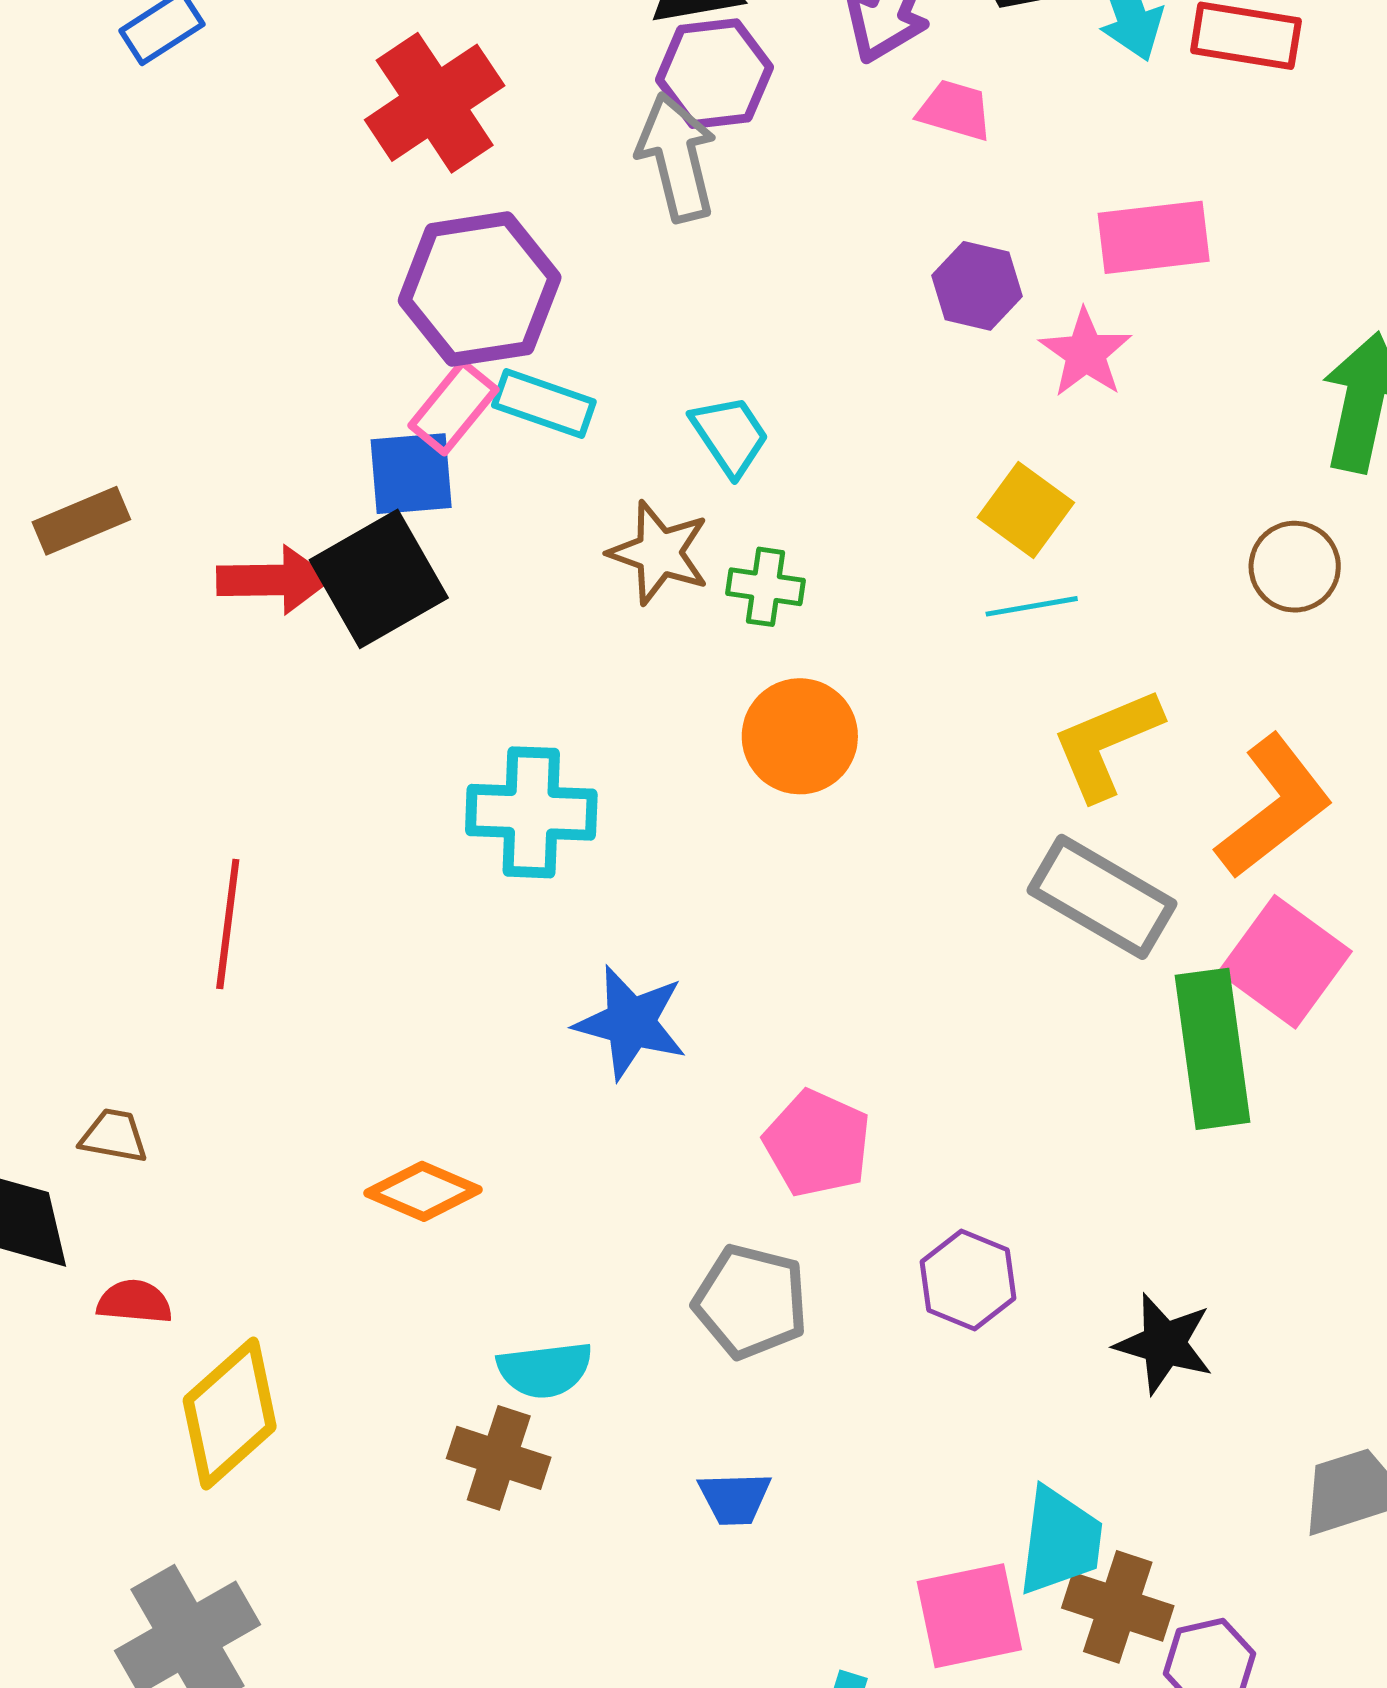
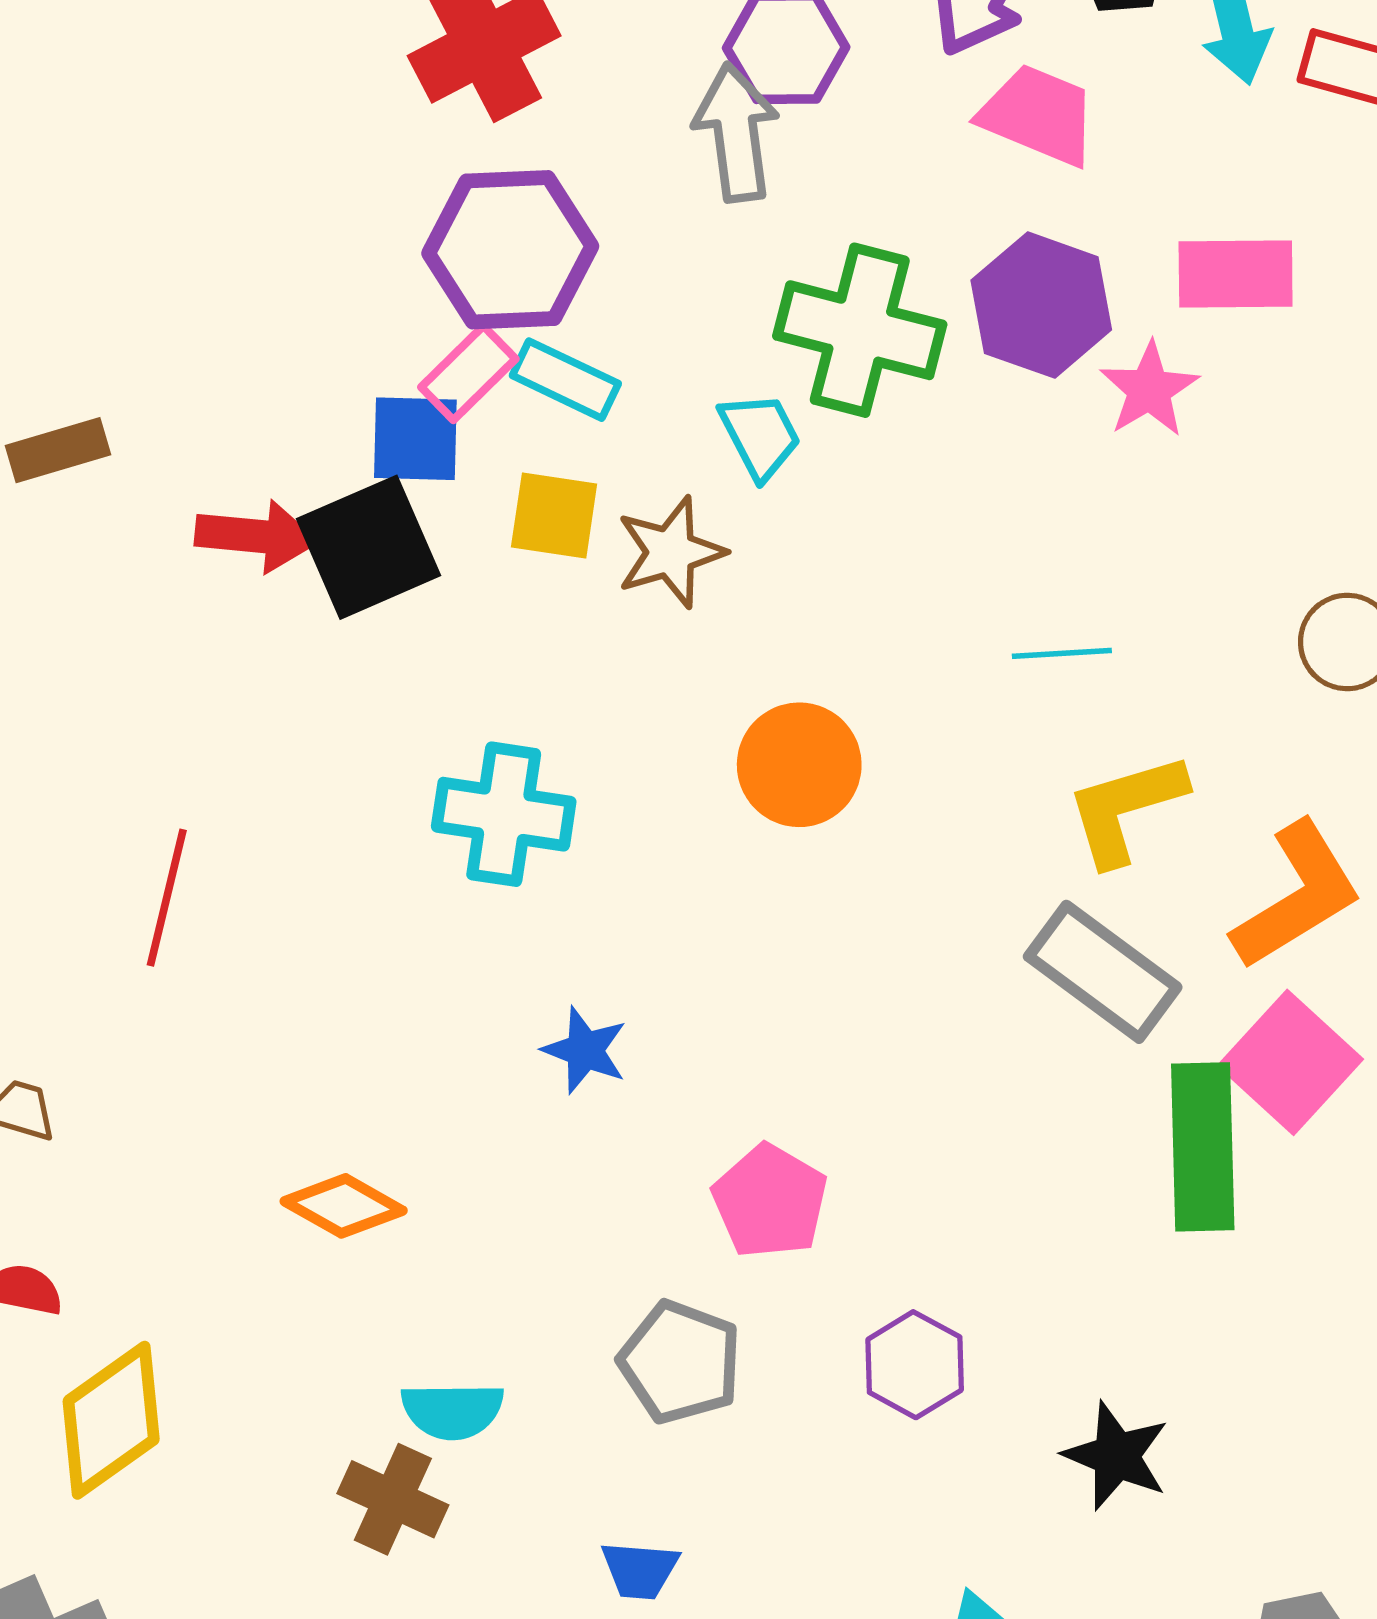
pink trapezoid: (955, 110) -> (1038, 115), size x1.5
purple hexagon: (977, 286) -> (1041, 305), size x1.5
yellow square: (1026, 510) -> (554, 515), moved, turned -34
brown star: (659, 553) -> (671, 552), turned 30
green cross: (766, 587) -> (860, 330), moved, size x2.0
blue star: (631, 1023) -> (585, 1050), size x0.7

